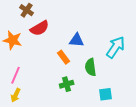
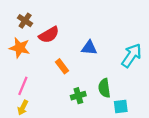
brown cross: (27, 10) -> (25, 21), moved
orange rectangle: (64, 57) -> (62, 66), moved
green semicircle: (91, 67) -> (104, 88), moved

